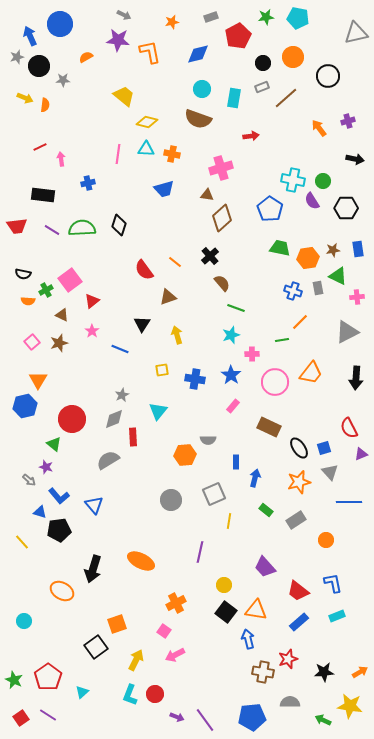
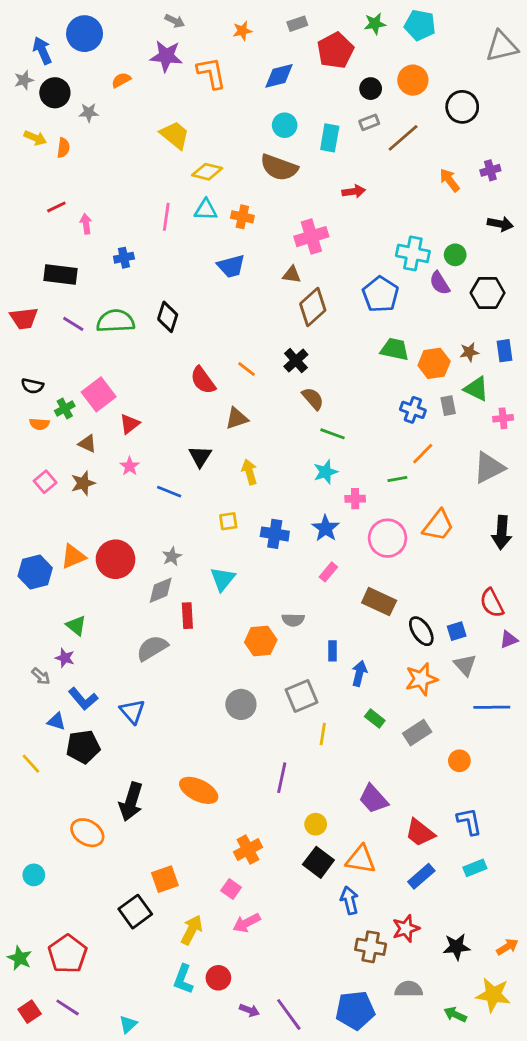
orange triangle: (38, 380) -> (73, 556), moved, turned 36
red circle: (72, 419) -> (116, 559), moved
cyan triangle: (82, 692) -> (128, 1024), moved

